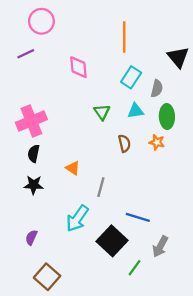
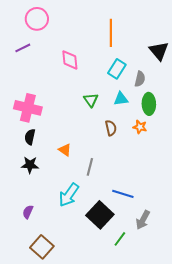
pink cross: (31, 121) -> (28, 108), turned 36

